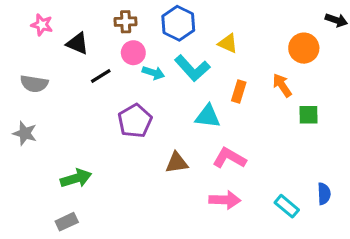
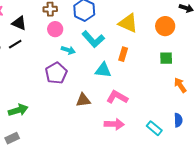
yellow triangle: (228, 43) -> (128, 23), moved, size x1.5
cyan arrow: (153, 73) -> (68, 50), moved
black line: (101, 76) -> (15, 44), moved
orange arrow: (282, 85) -> (180, 85), moved
green square: (308, 115) -> (166, 58), moved

